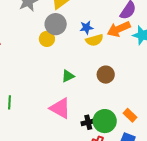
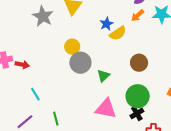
gray circle: (56, 24) -> (80, 63), moved
orange arrow: (119, 29) -> (138, 15), size x0.6
green circle: (105, 121) -> (138, 96), moved

